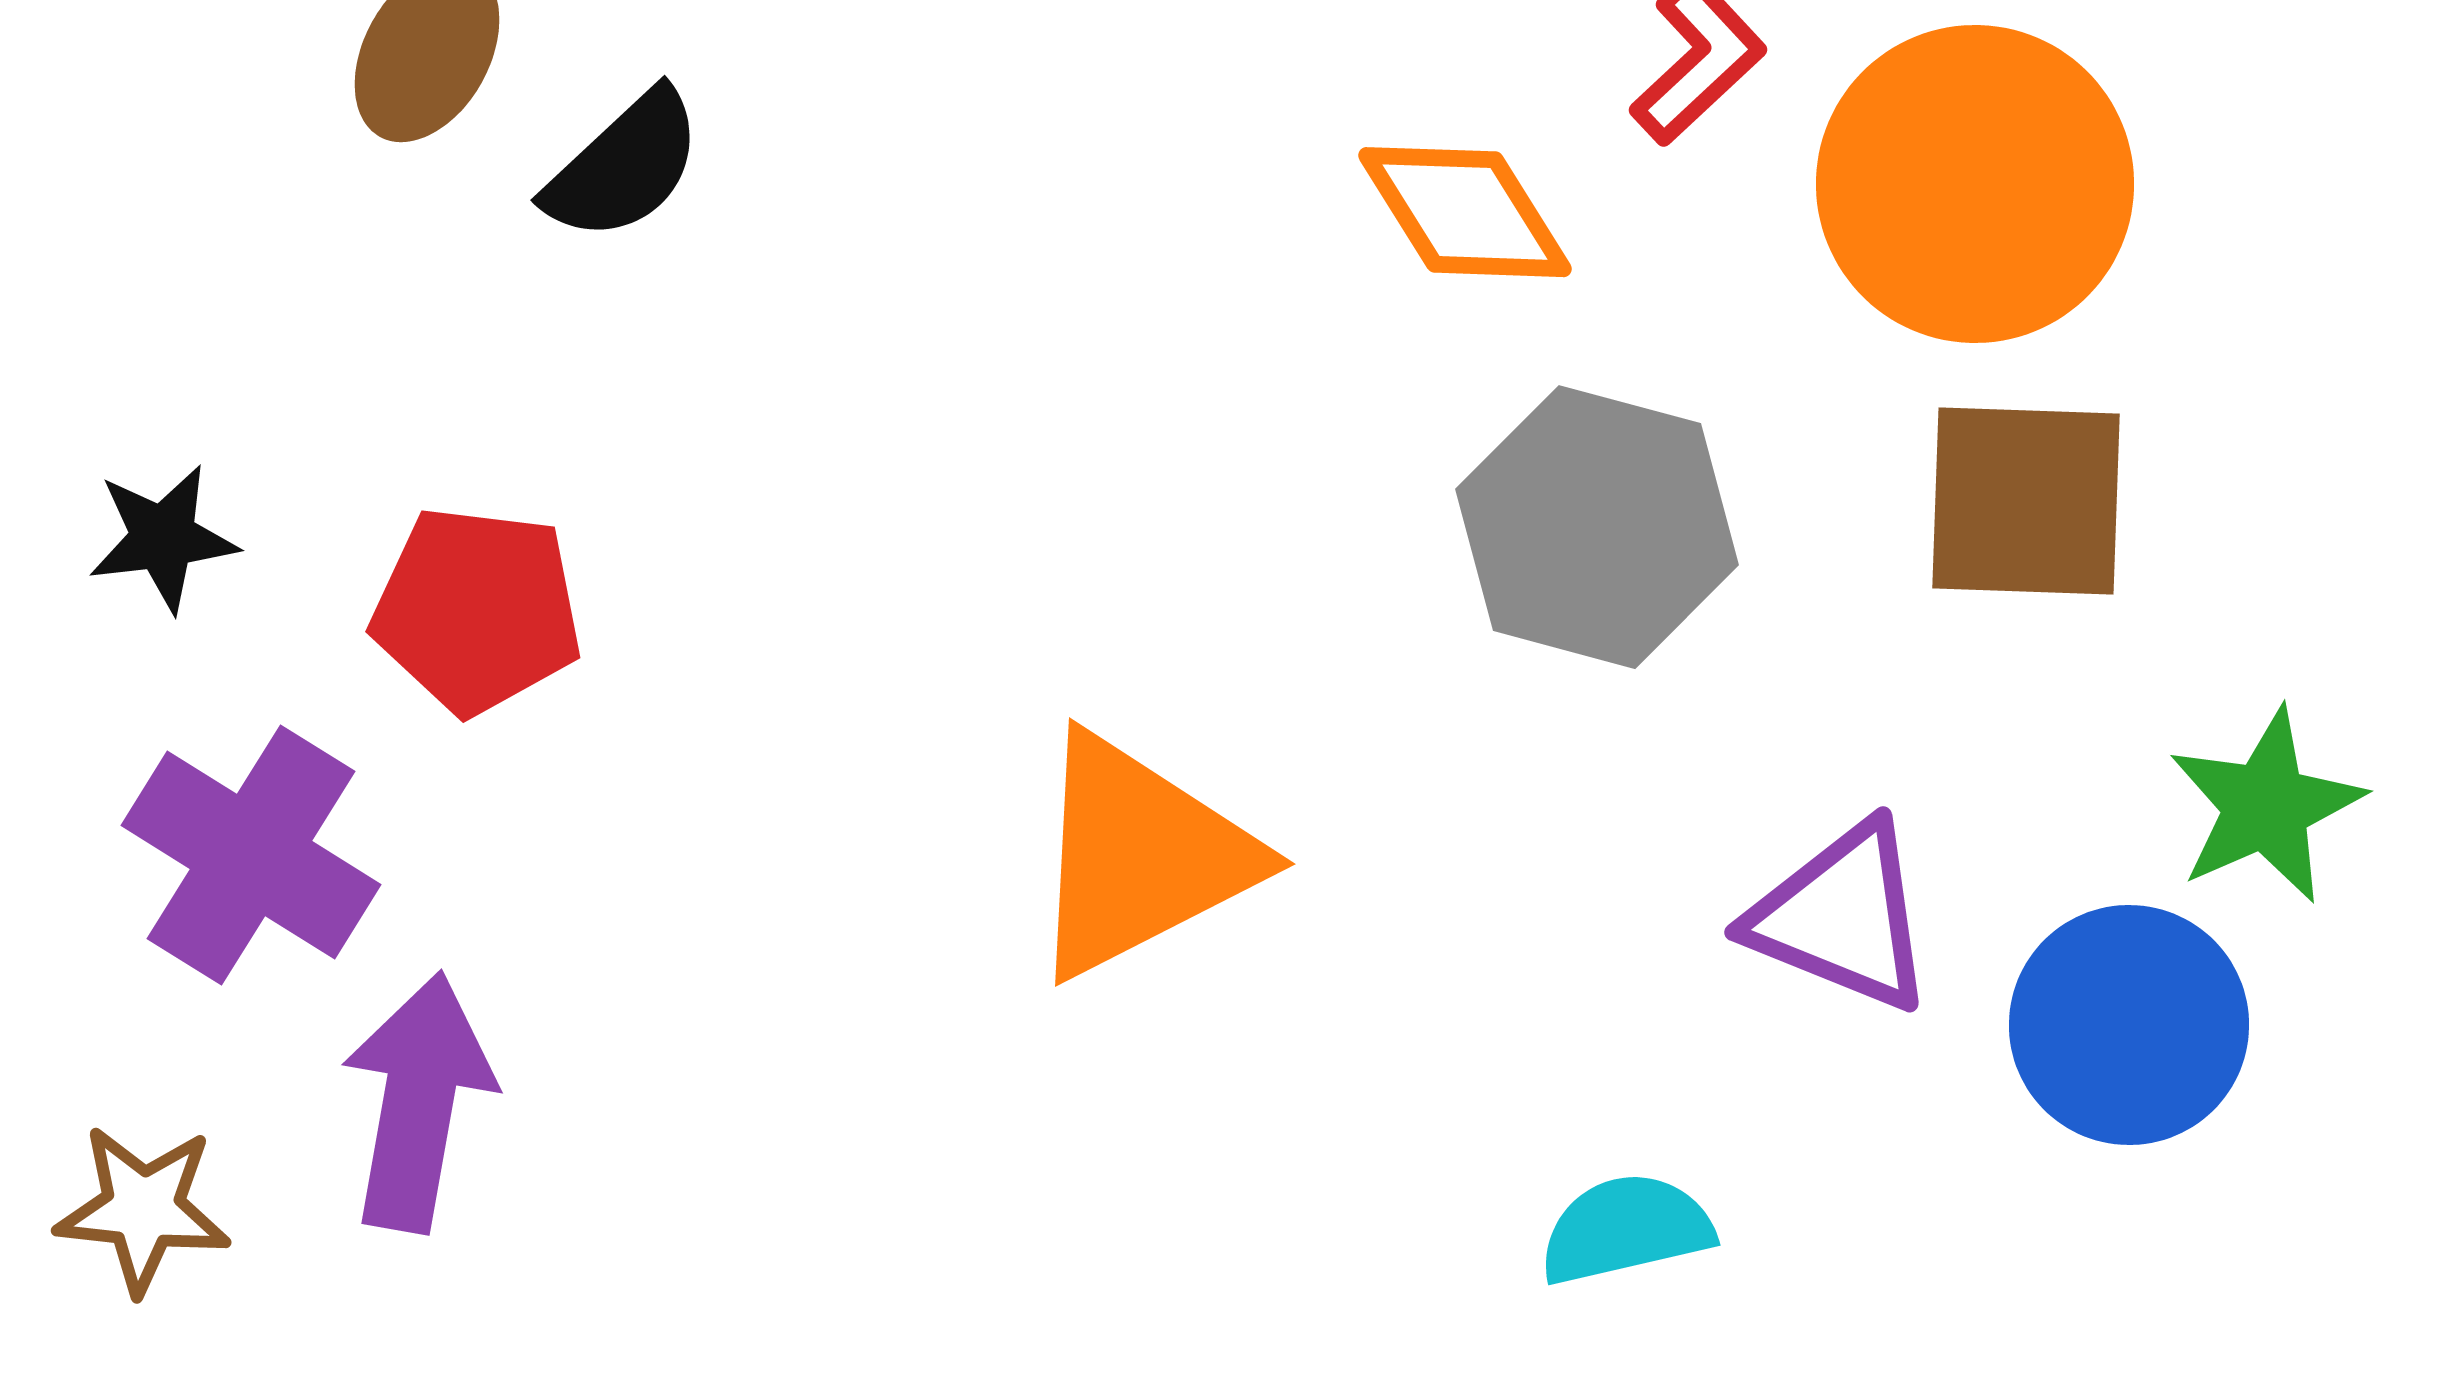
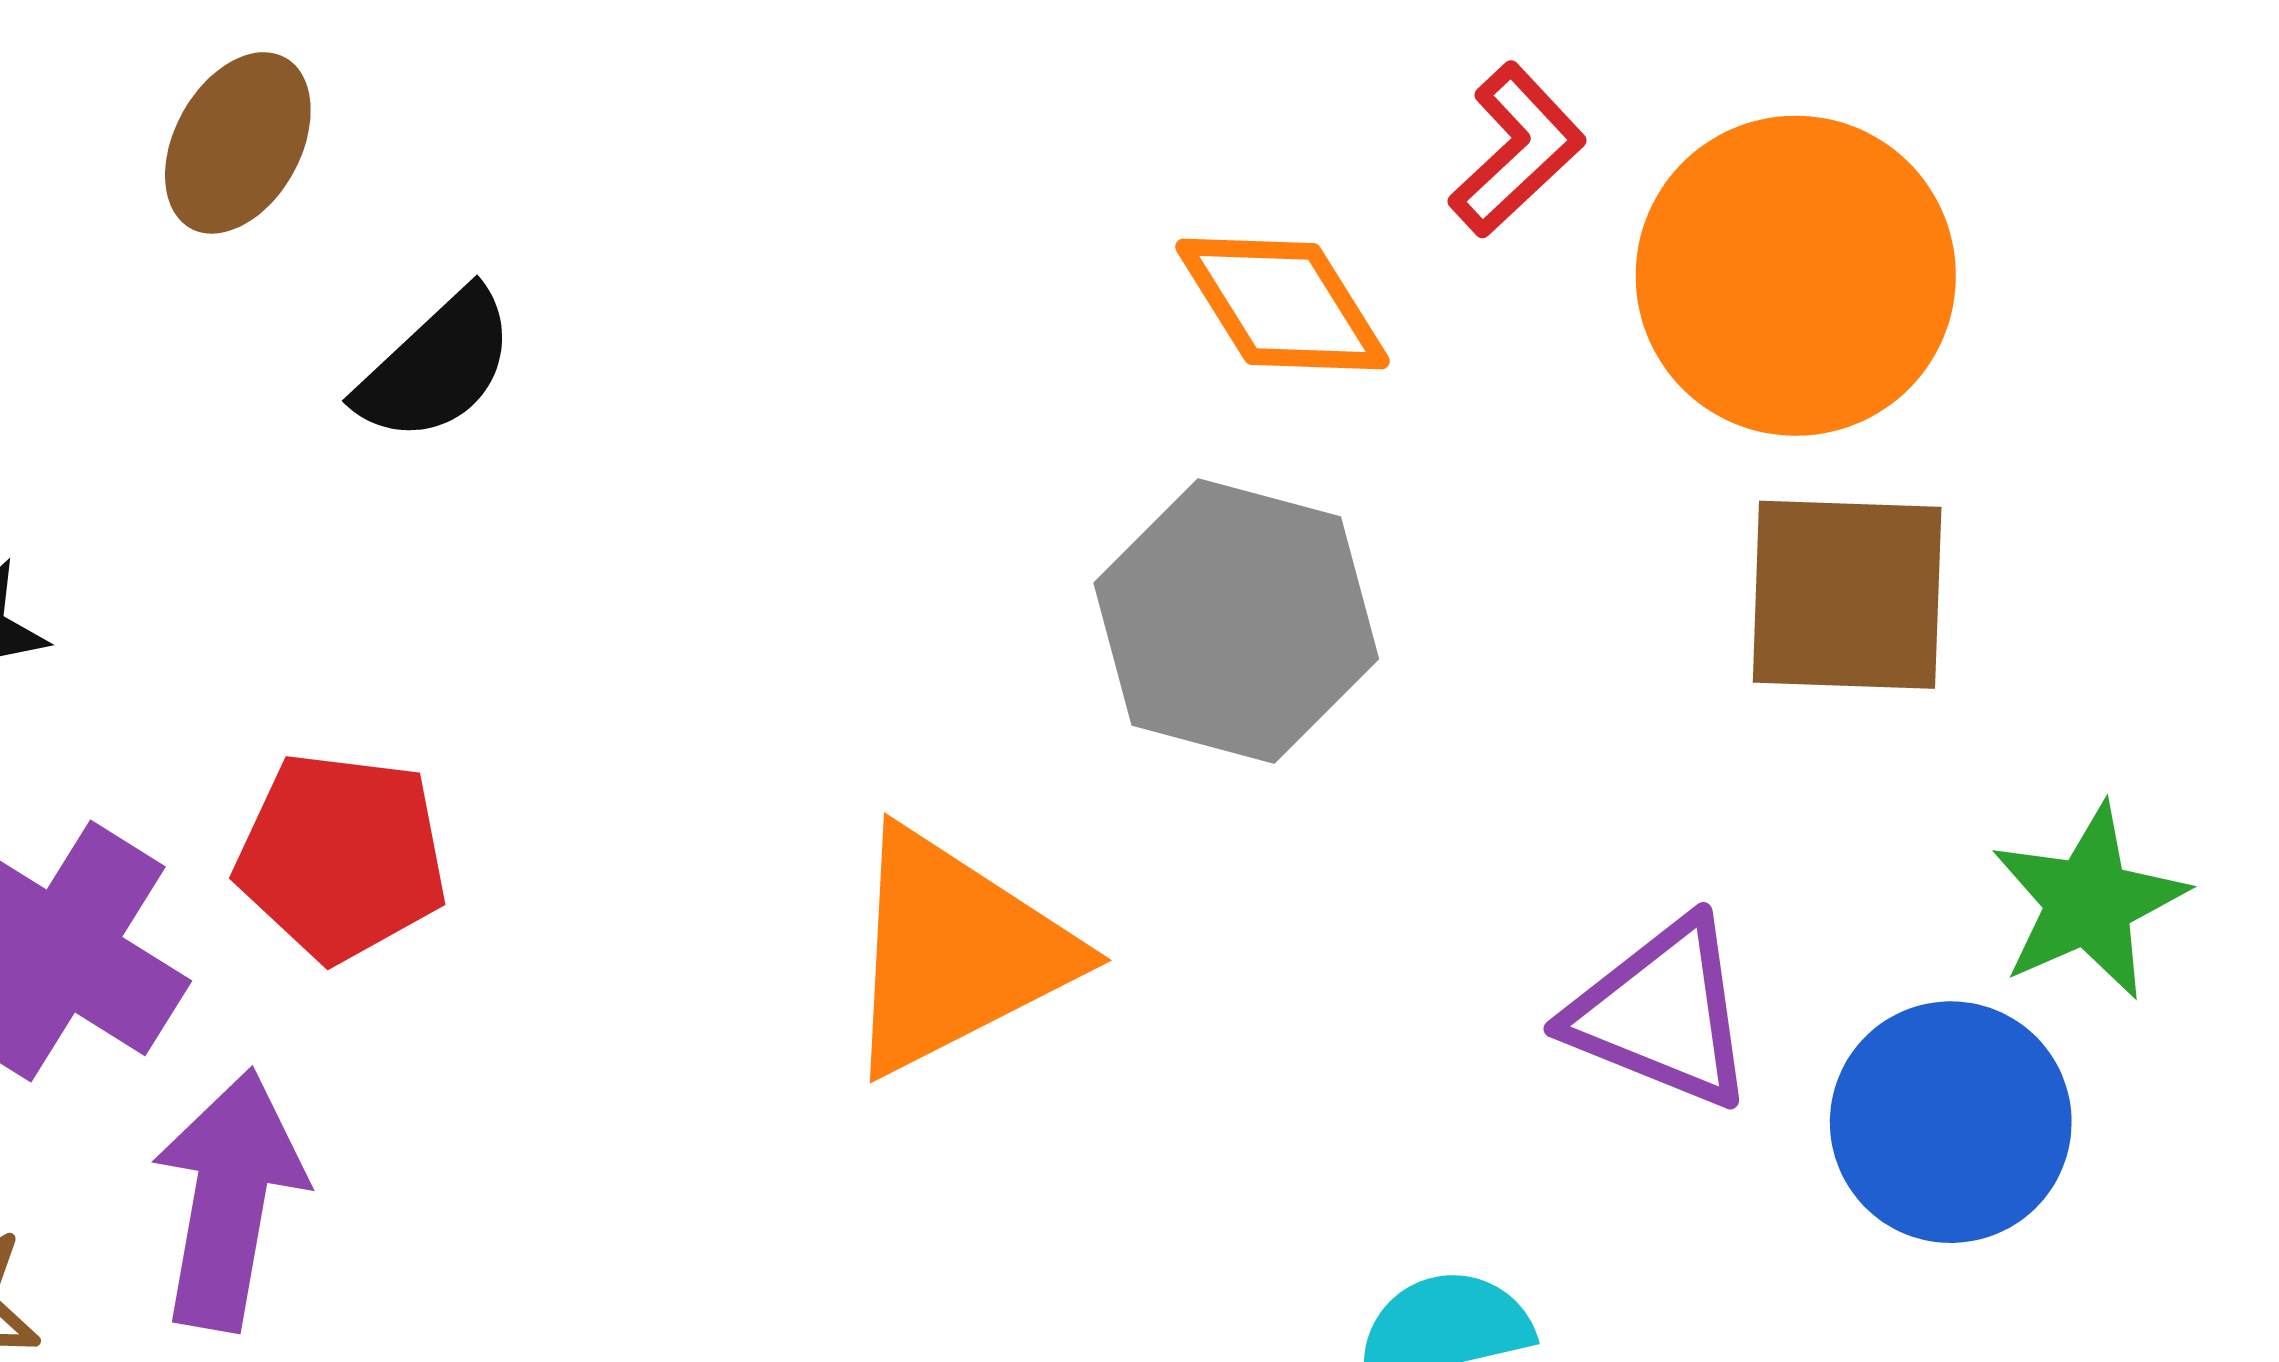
black semicircle: (624, 166) -> (436, 366), moved
gray hexagon: (1597, 527) -> (1236, 621), moved
red pentagon: (477, 610) -> (342, 856), moved

